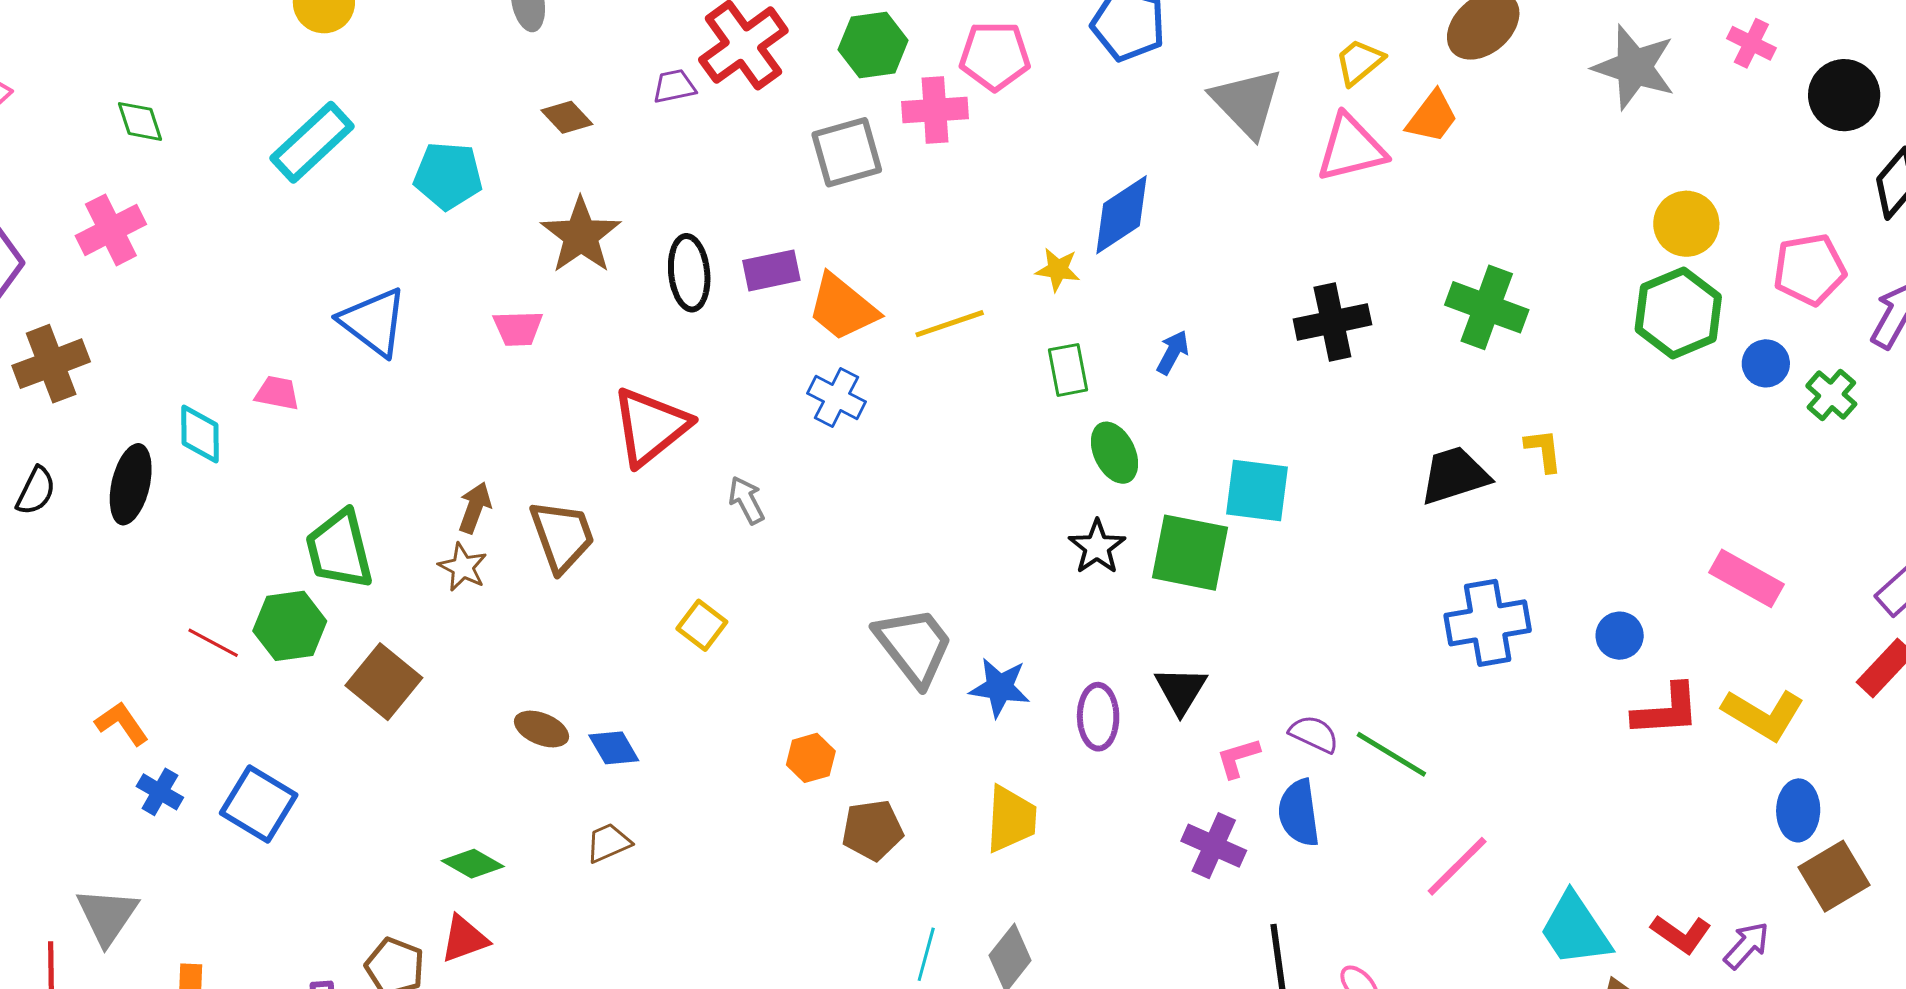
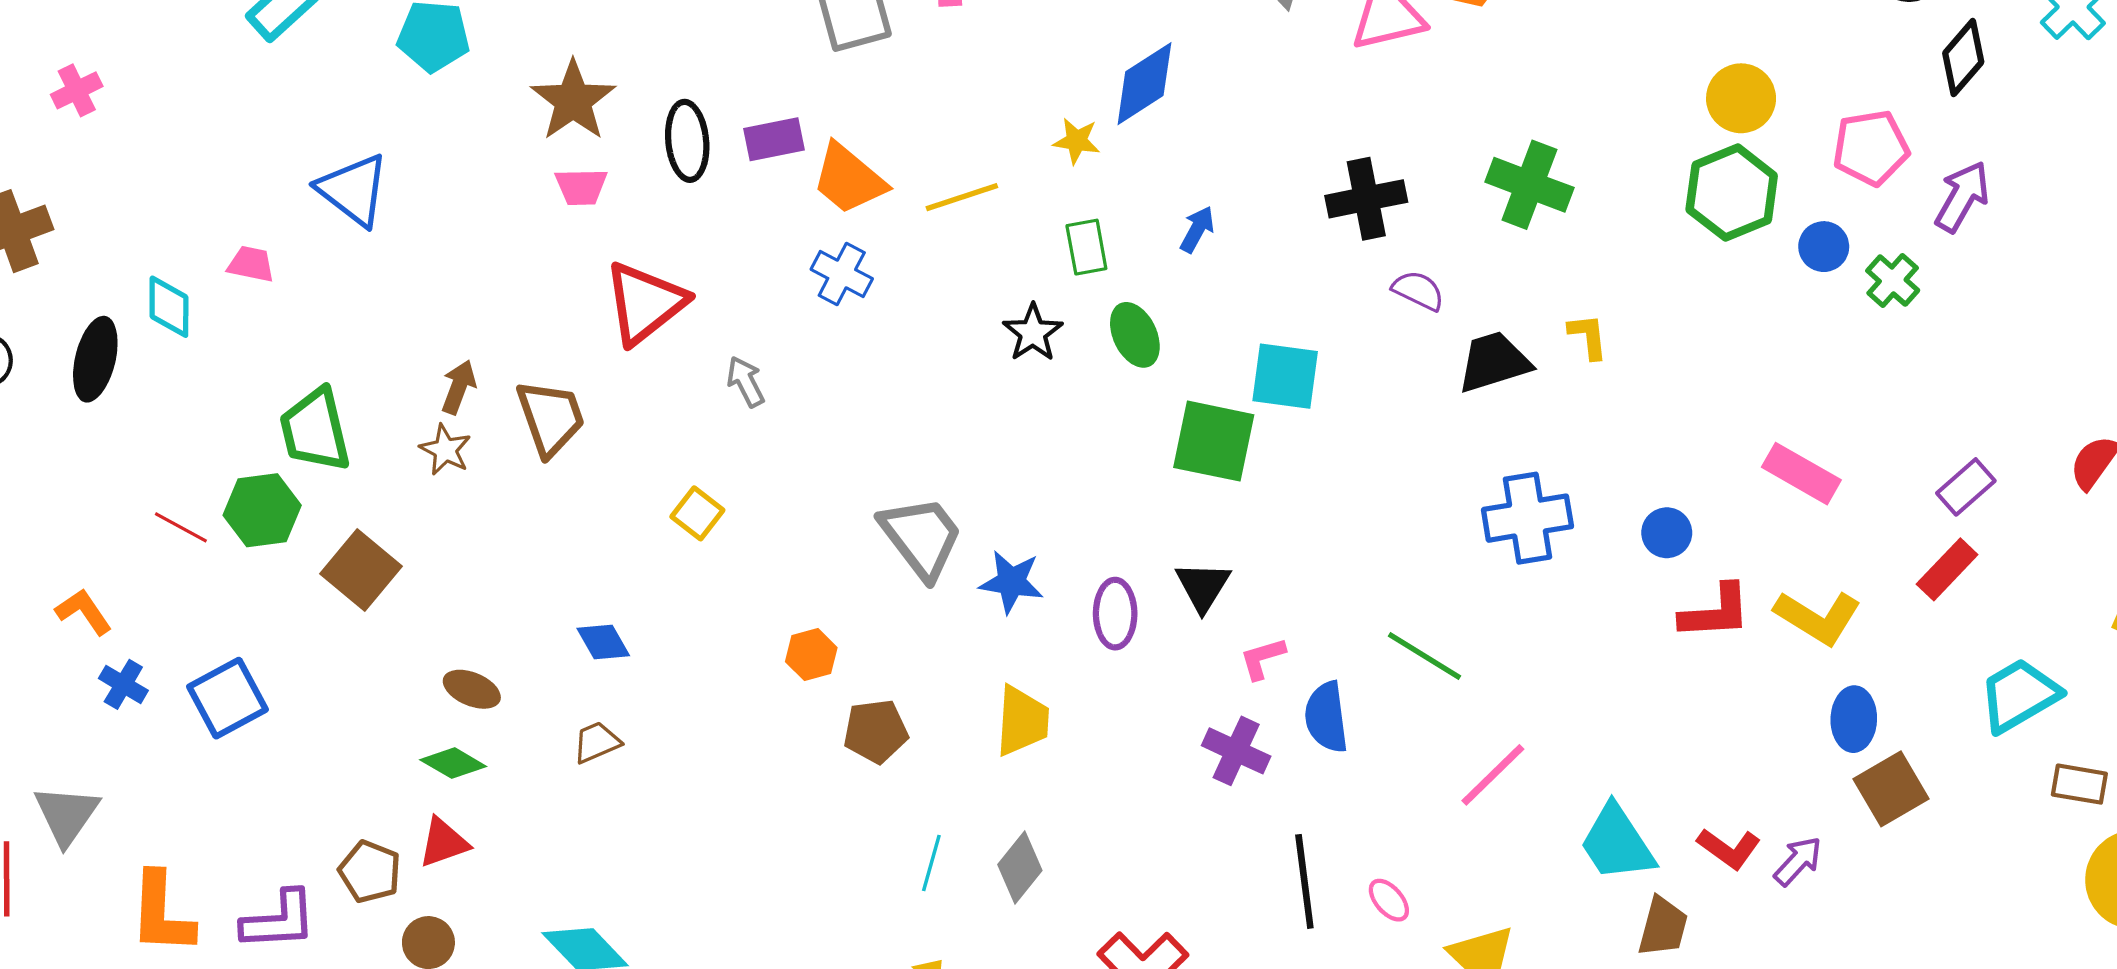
pink cross: (111, 230) -> (77, 90), size x0.7
pink trapezoid: (518, 328) -> (581, 187), moved
black star: (1097, 547) -> (1033, 333), moved
brown ellipse: (542, 729) -> (472, 689), moved
purple semicircle: (1314, 734) -> (1418, 291), moved
blue square: (259, 804) -> (228, 698), turned 30

